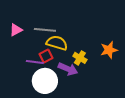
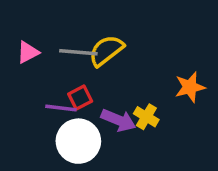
yellow semicircle: (57, 43) -> (106, 51), moved, turned -55
yellow cross: (80, 58) -> (146, 117), moved

